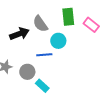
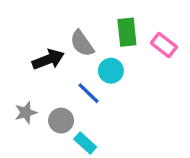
blue line: (44, 55) -> (88, 93), turned 49

